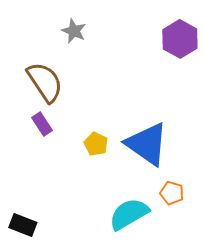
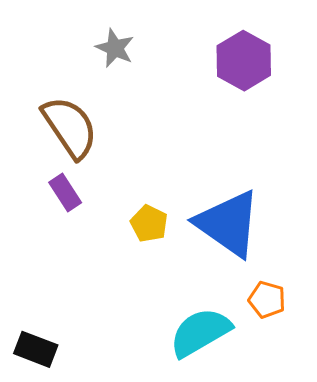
purple hexagon: (180, 39) -> (244, 61), moved

